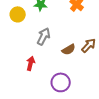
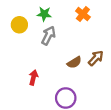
gray arrow: (44, 36) -> (48, 36), moved

